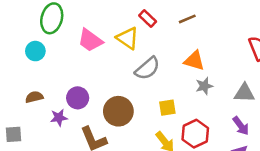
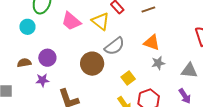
purple circle: (78, 98) -> (47, 58), moved
yellow square: (167, 108) -> (128, 78), turned -32
brown circle: (118, 111) -> (92, 64), moved

